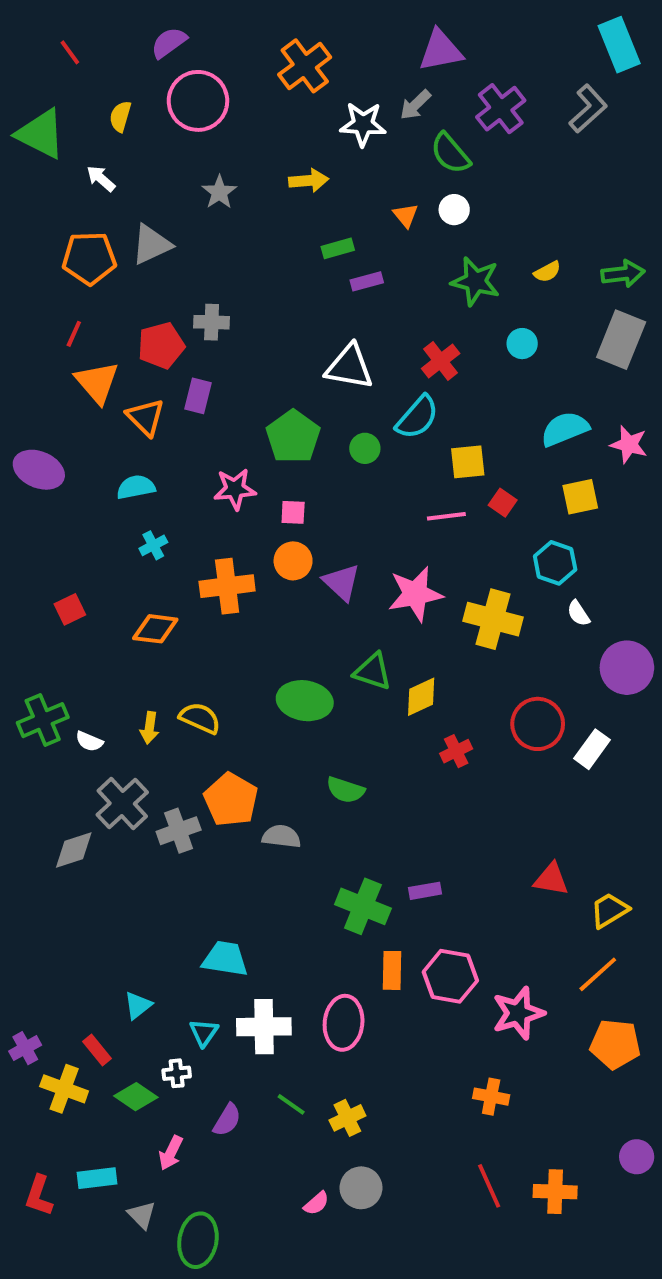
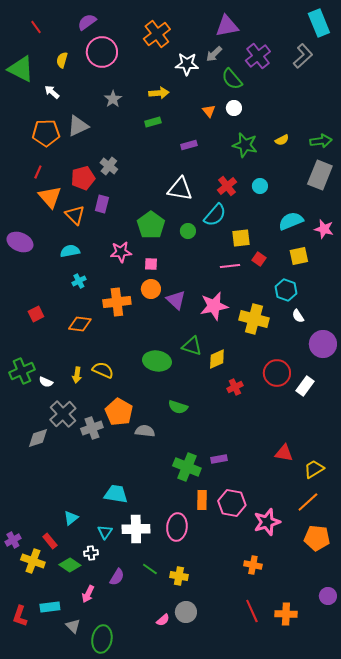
green rectangle: (338, 248) -> (153, 122), moved
gray cross: (212, 322) -> (109, 166), turned 36
cyan circle: (522, 344) -> (260, 186), moved
yellow cross: (347, 1118) -> (179, 576), turned 36

